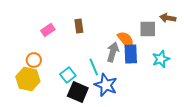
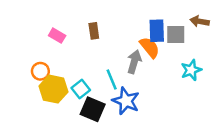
pink rectangle: (48, 30) -> (57, 36), turned 64
blue rectangle: (131, 54) -> (157, 31), moved
yellow hexagon: (28, 79) -> (53, 89), moved

